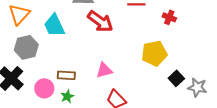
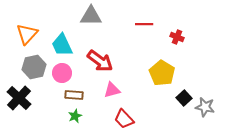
red arrow: (100, 21) -> (100, 61), moved
yellow pentagon: (154, 53) -> (162, 73), turned -30
pink circle: (44, 88) -> (62, 73), moved

